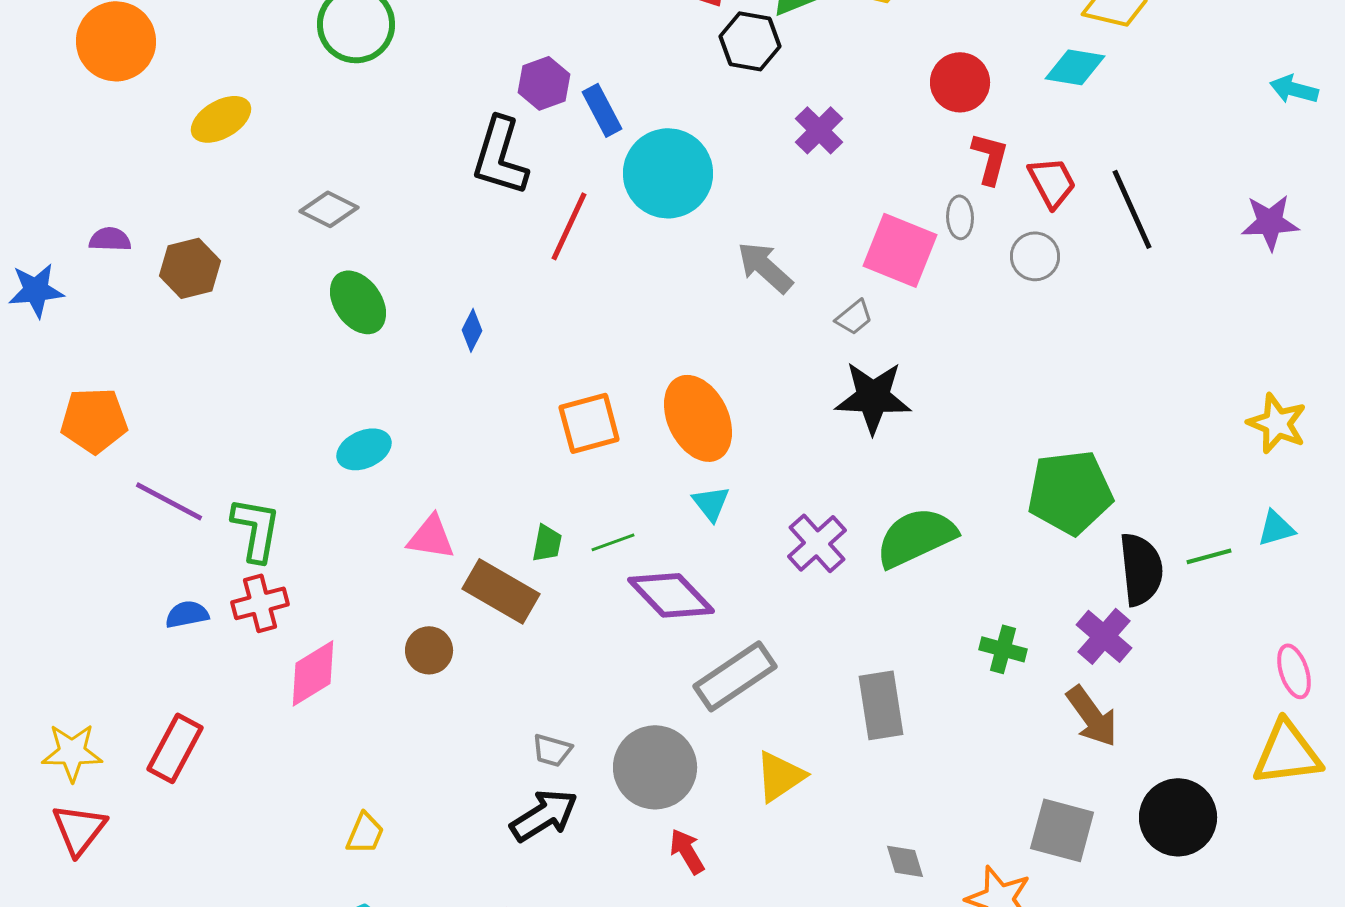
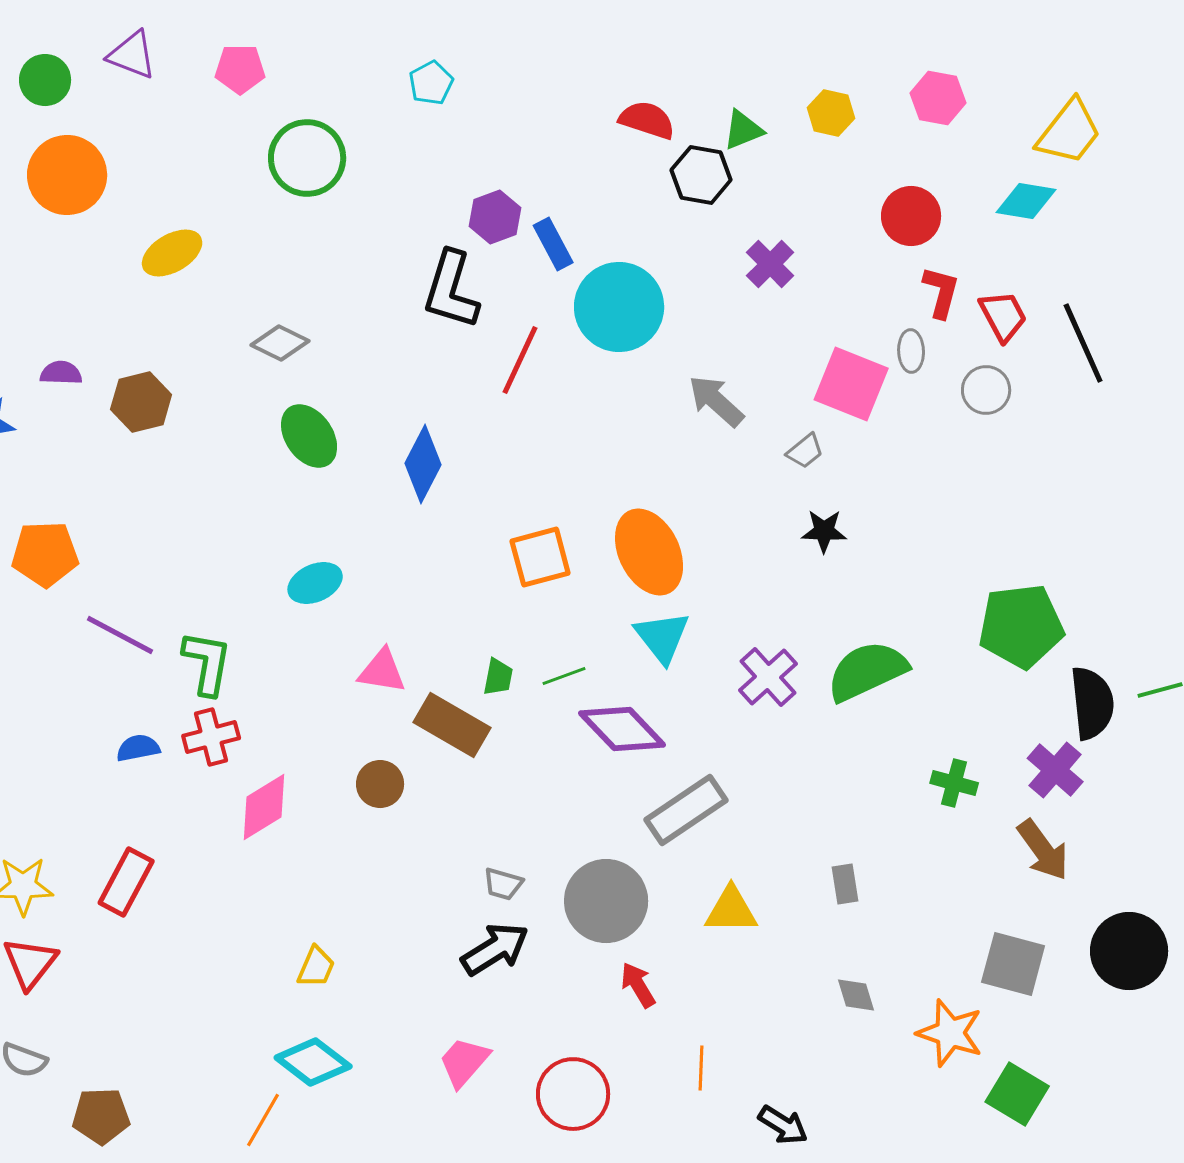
blue diamond: (472, 330) -> (423, 464), size x1.8
black star: (873, 397) -> (824, 531), size x0.6
cyan triangle: (711, 503) -> (662, 637), size x1.5
gray rectangle: (881, 705) -> (845, 884), moved, size x0.6
yellow triangle: (780, 776) -> (731, 910), turned 34

